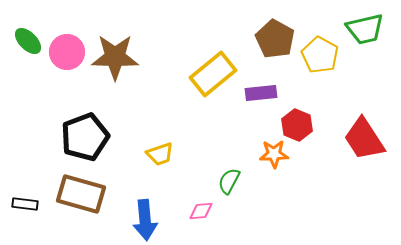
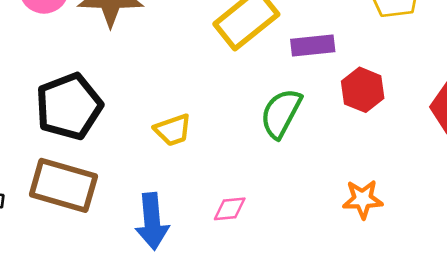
orange star: (274, 154) -> (363, 199), moved
green semicircle: (229, 181) -> (281, 113), moved, size x1.4

